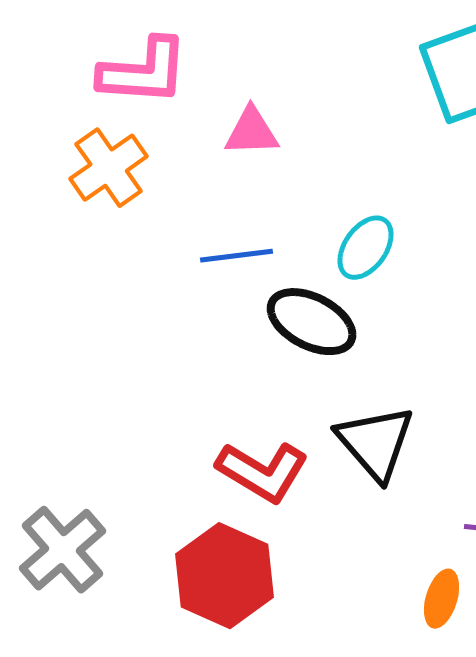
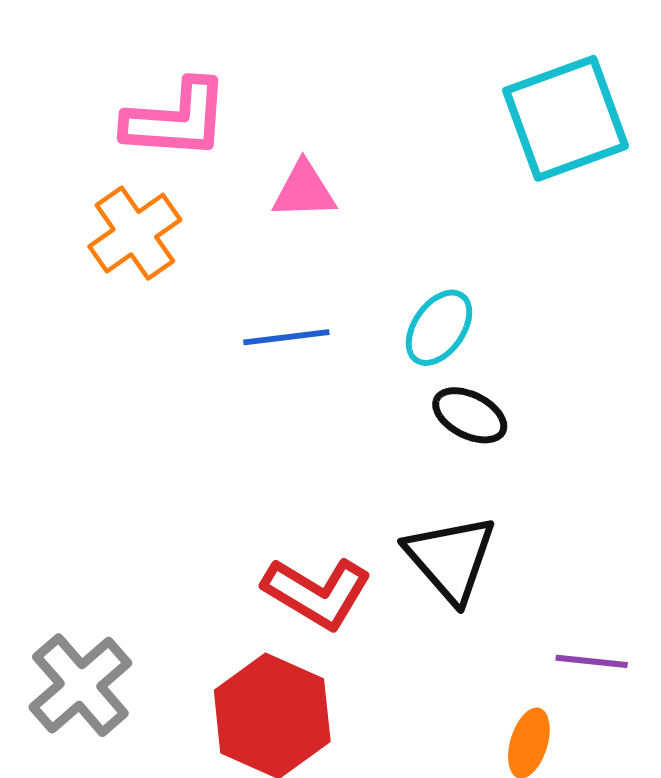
black ellipse: (312, 322) -> (470, 415), moved, size x0.7

